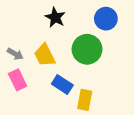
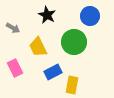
gray arrow: (15, 54) -> (13, 28), moved
blue rectangle: (62, 85) -> (53, 72), turned -60

